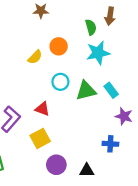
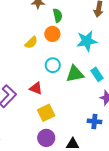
green semicircle: (91, 27) -> (58, 15), moved
yellow square: (40, 138) -> (46, 113), moved

